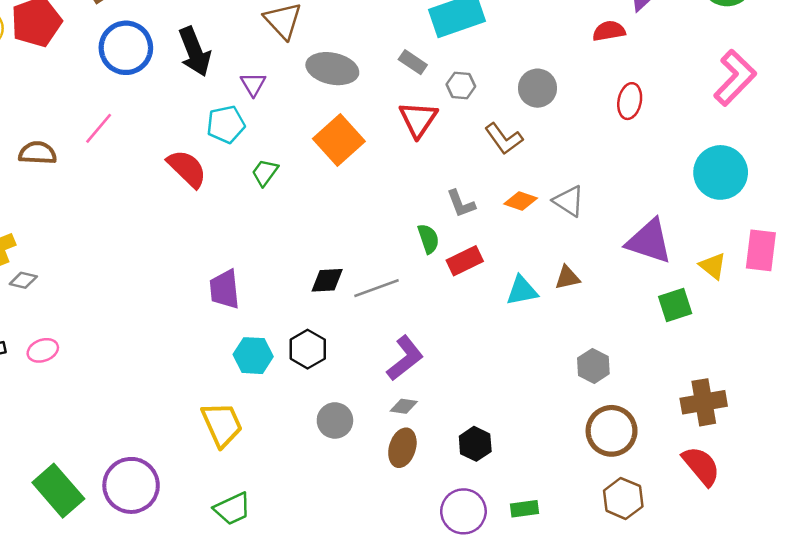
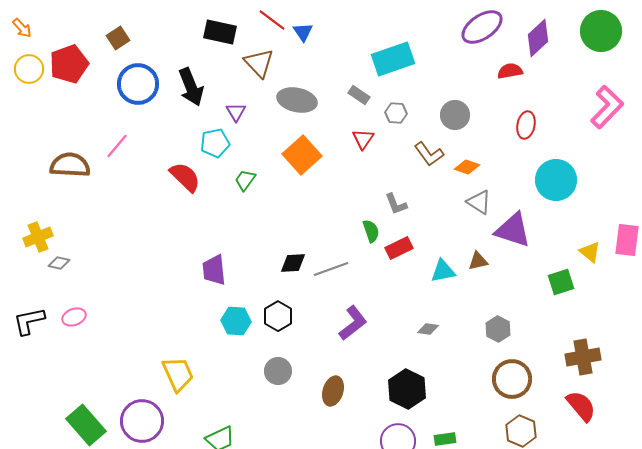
red triangle: (418, 119) -> (363, 139), size x0.7
brown semicircle: (38, 153) -> (70, 165), size x1.4
cyan circle: (721, 172) -> (556, 180), moved
orange diamond: (521, 201) -> (467, 167), moved
purple triangle: (649, 241) -> (513, 230), moved
gray diamond: (404, 406) -> (428, 329), moved
gray circle: (335, 420) -> (278, 371), moved
yellow trapezoid: (222, 424) -> (178, 374), moved
black hexagon: (475, 444) -> (407, 389), size x1.5
brown ellipse: (402, 448) -> (333, 391), moved

